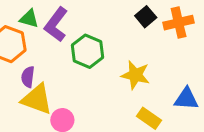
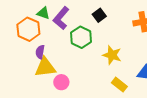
black square: (146, 17) -> (99, 15), moved
yellow triangle: (37, 99) -> (45, 67), turned -30

